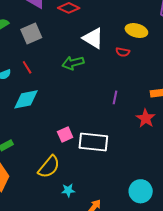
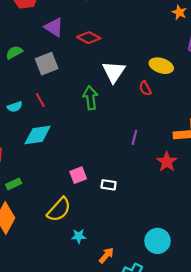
white triangle: (93, 38) -> (114, 72), turned 30
red semicircle: (123, 52) -> (145, 88), turned 48
green arrow: (73, 63) -> (90, 98), turned 95
white rectangle: (93, 142) -> (109, 185), size x0.5

